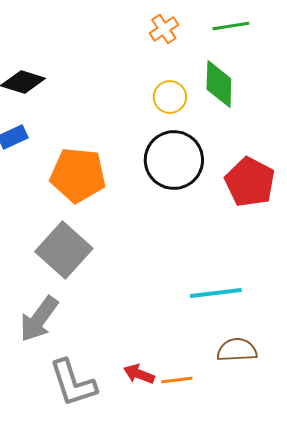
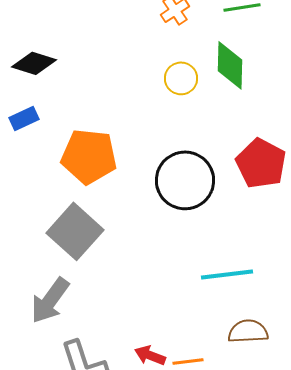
black circle: (174, 160) -> (185, 180), moved

